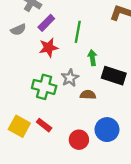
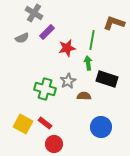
green line: (78, 32) -> (92, 40), moved
red star: (49, 48) -> (67, 48), moved
red circle: (79, 140) -> (54, 144), moved

